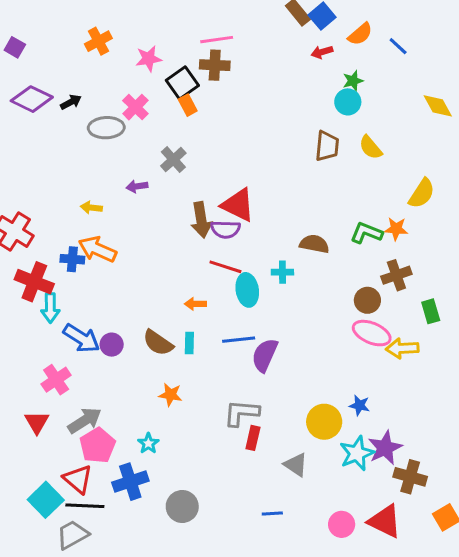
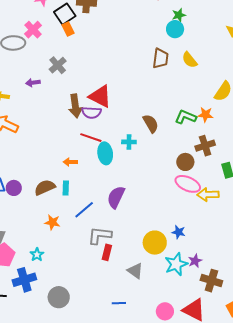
brown semicircle: (314, 244) -> (151, 124), turned 48
blue line: (239, 340) -> (84, 210), moved, turned -35
brown semicircle: (158, 343) -> (45, 187), turned 120
purple star: (385, 448) -> (195, 261), size x0.6

